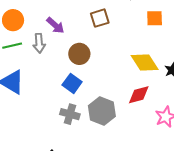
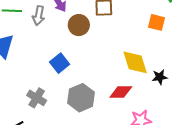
brown circle: (79, 54) -> (79, 25), moved
gray cross: (70, 114) -> (37, 98), moved

